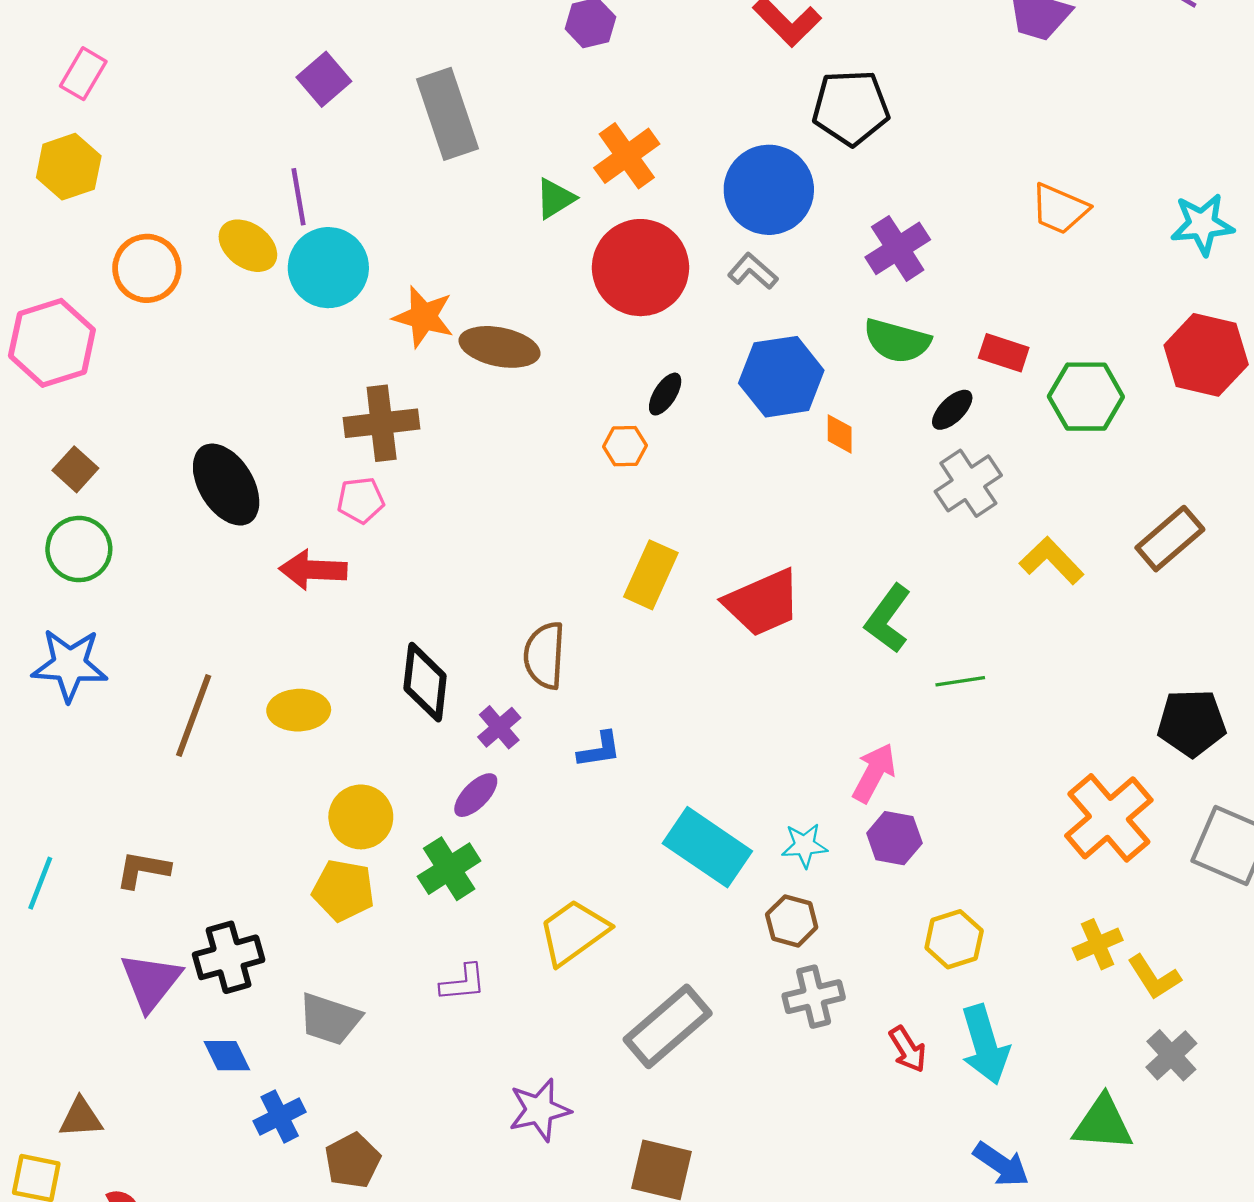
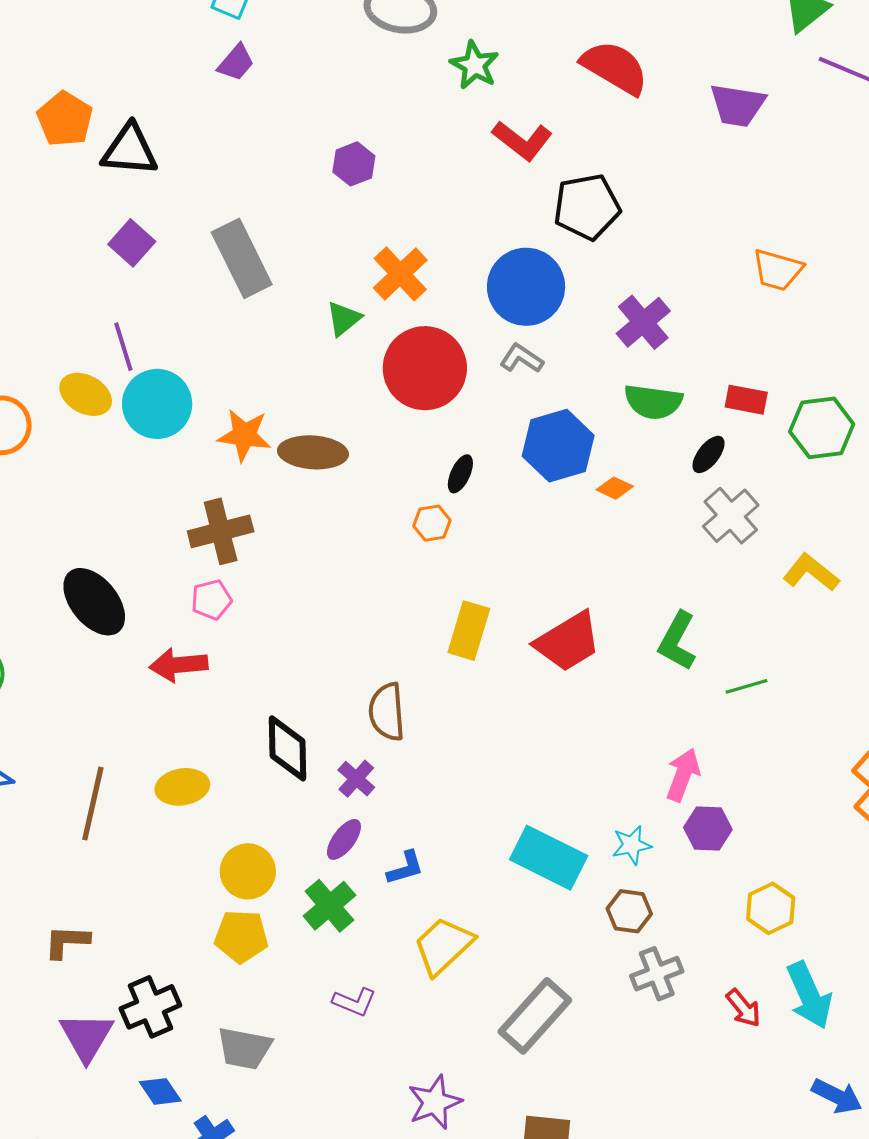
orange diamond: (840, 434) -> (615, 488), turned -57
blue L-shape: (599, 750) -> (405, 868), moved
purple L-shape: (463, 983) -> (354, 1002), turned 36

